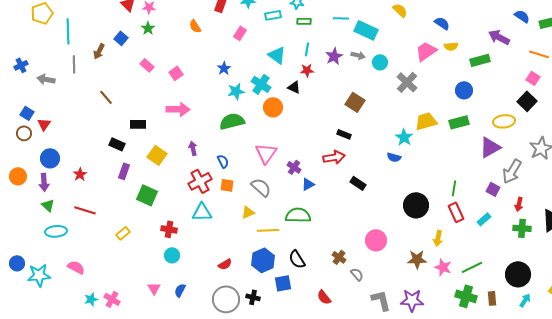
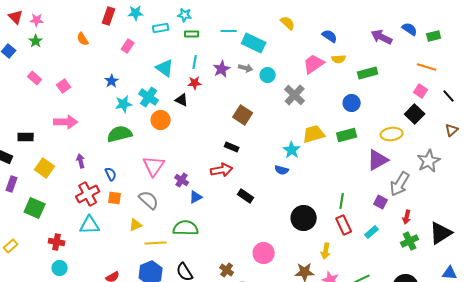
purple arrow: (499, 37) -> (382, 37), moved
green cross: (522, 228) -> (410, 241), turned -30

